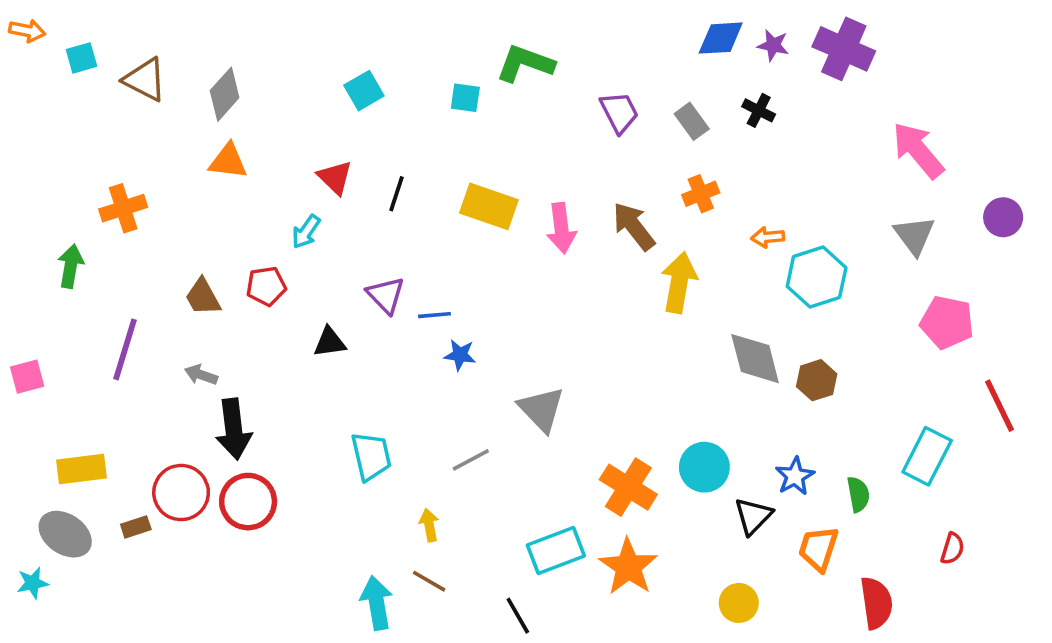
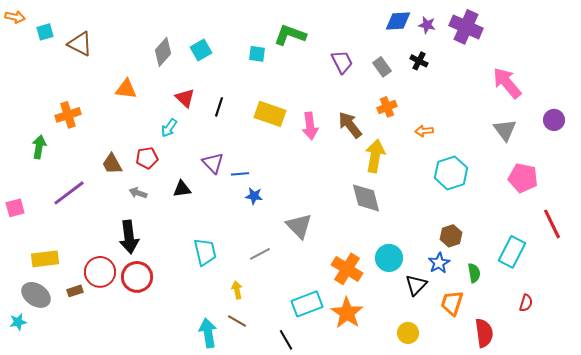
gray diamond: (225, 94) -> (163, 52), moved
cyan hexagon: (817, 277) -> (451, 173), moved
purple line: (125, 349) -> (69, 193), turned 36
gray diamond: (755, 359) -> (366, 198), moved
gray arrow: (201, 375) -> (138, 193), moved
brown hexagon: (817, 380) -> (451, 236), moved

